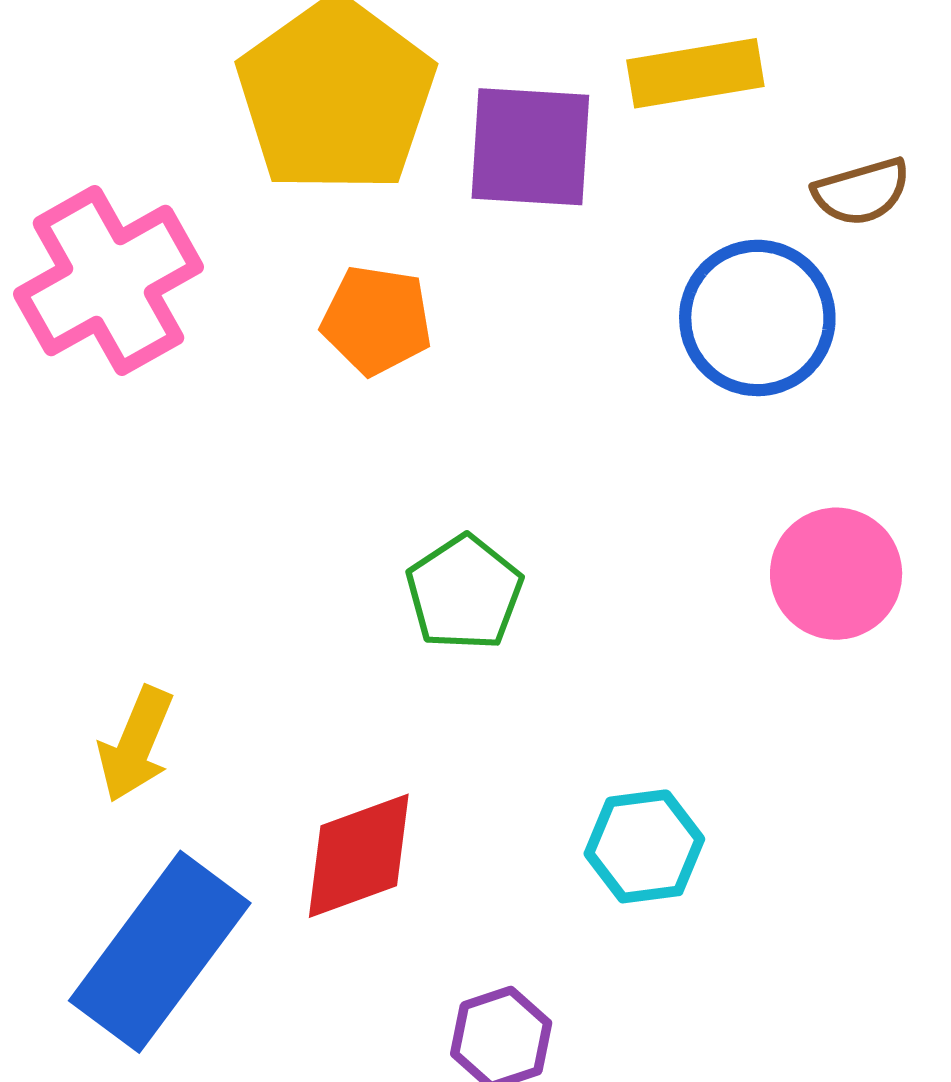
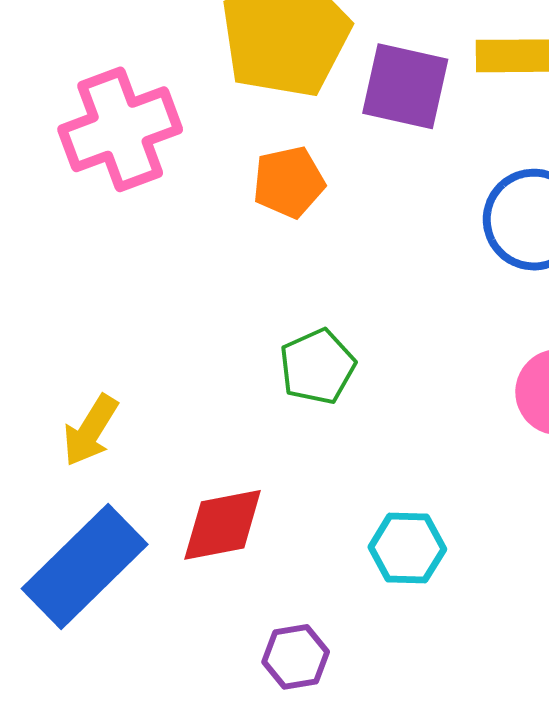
orange pentagon: (377, 320) -> (289, 182), turned -30

